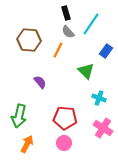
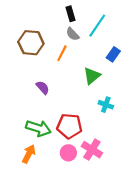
green triangle: (86, 71) -> (92, 76), turned 36
green arrow: (19, 116) -> (38, 128), moved, turned -85
pink cross: (103, 128) -> (92, 150), moved

